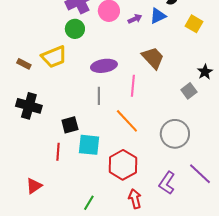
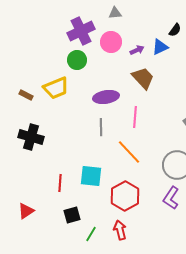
brown trapezoid: (153, 58) -> (143, 78), moved
black square: (70, 125) -> (72, 215), moved
purple L-shape: (167, 183) -> (171, 198), moved
red triangle: (34, 186) -> (26, 211), moved
red arrow: (135, 199) -> (120, 230), moved

